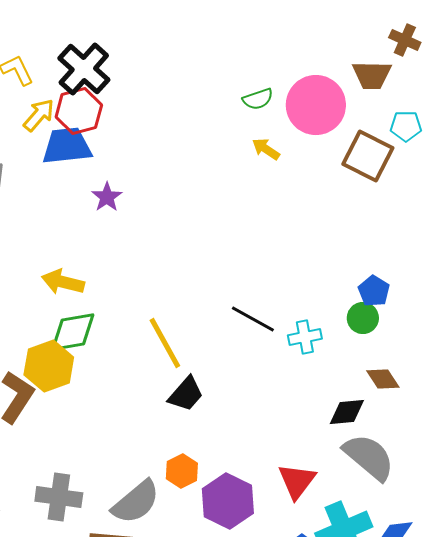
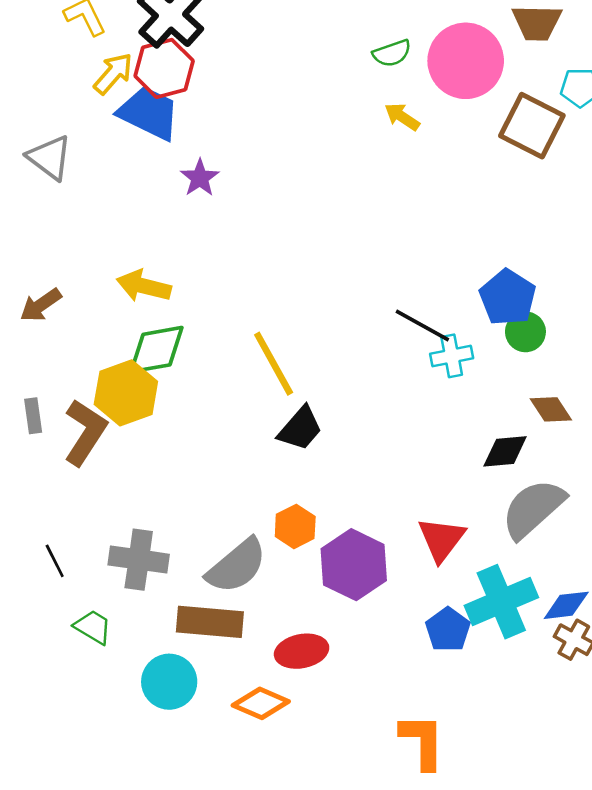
blue trapezoid: (67, 146) -> (149, 113), turned 32
blue pentagon: (374, 291) -> (508, 297), moved, size x1.4
black line: (253, 319) -> (422, 325), moved
gray semicircle: (369, 457) -> (533, 509), turned -82

